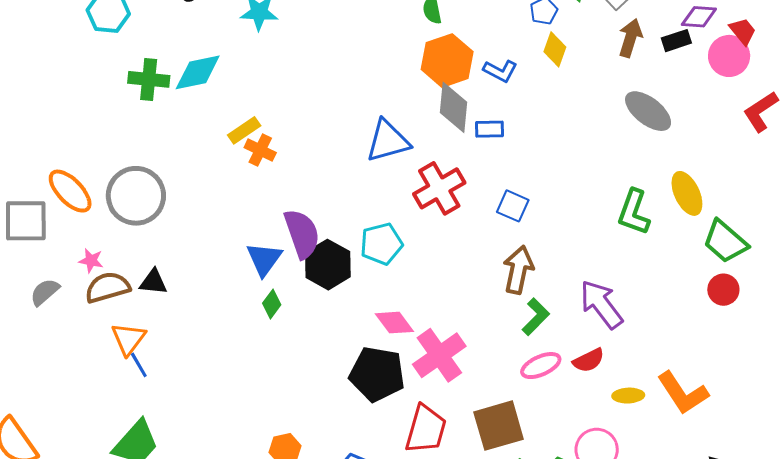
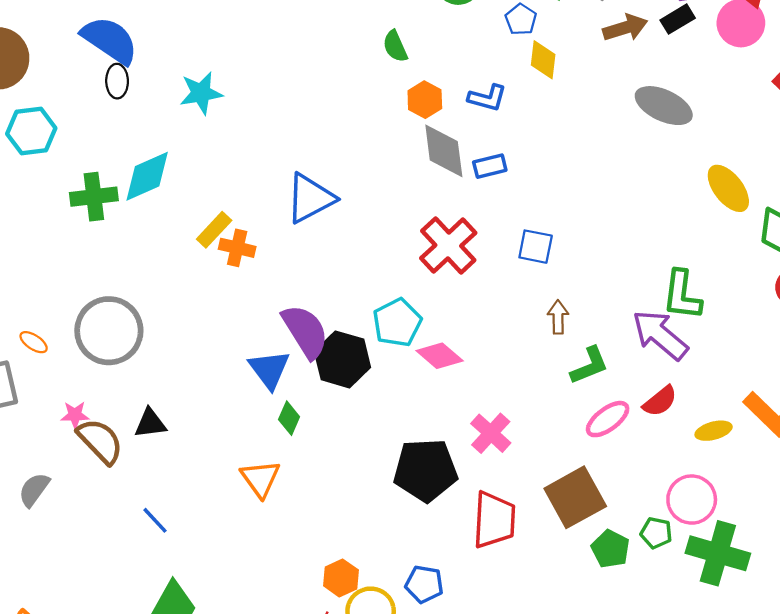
brown arrow: (630, 38) -> (625, 28), turned 69
orange hexagon: (447, 61) -> (425, 100), size x0.6
blue triangle: (388, 141) -> (310, 198), moved
orange ellipse: (70, 191) -> (34, 342), size x0.5
green L-shape: (634, 212) -> (682, 295), moved
brown arrow: (518, 270) -> (558, 317), size x0.6
brown semicircle: (108, 287) -> (100, 441), turned 75
gray semicircle: (45, 292) -> (34, 490), moved
green L-shape: (536, 317) -> (589, 366), turned 36
pink diamond: (394, 323) -> (440, 356), moved
orange triangle: (128, 339) -> (260, 479), moved
pink cross: (439, 355) -> (491, 433), size x0.7

